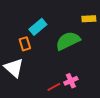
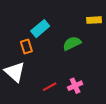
green semicircle: (68, 41) -> (72, 43), size x0.7
red line: (54, 87) -> (50, 87), moved

